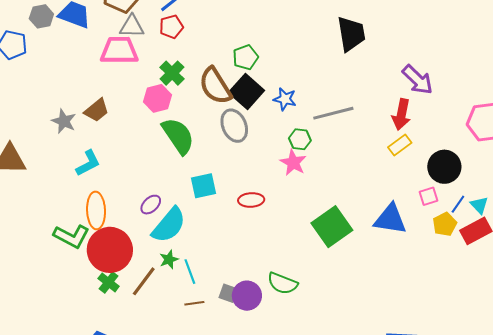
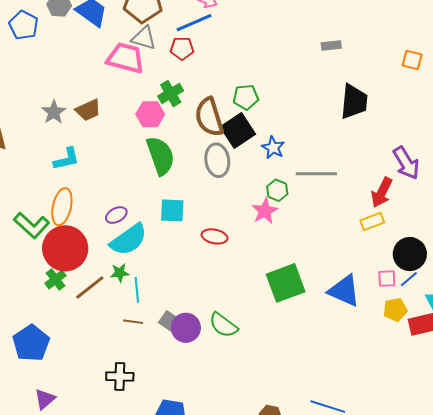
blue line: (458, 204) -> (409, 279), moved

